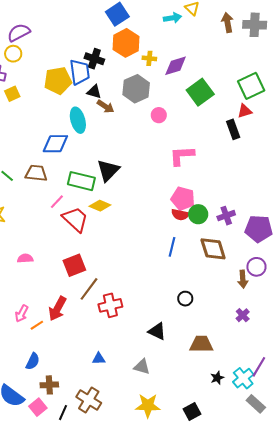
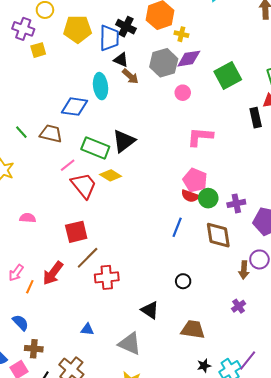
purple diamond: (176, 66) -> (189, 59), moved
yellow pentagon: (58, 81) -> (78, 29), moved
orange line: (37, 325) -> (30, 287), turned -40
blue semicircle: (33, 361) -> (20, 323), turned -78
gray triangle: (142, 367) -> (130, 344), size x1.4

